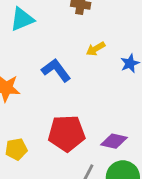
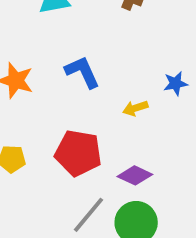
yellow arrow: (96, 49) -> (135, 108), moved

